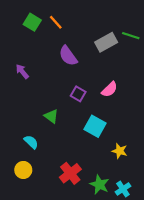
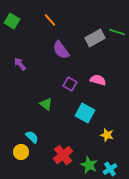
green square: (32, 22) -> (12, 21), moved
pink semicircle: (110, 89) -> (98, 80), turned -119
cyan semicircle: (31, 142) -> (32, 137), moved

